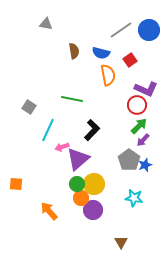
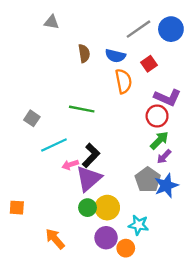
cyan line: (48, 130) -> (54, 145), turned 40
black L-shape: (92, 130) -> (91, 155), moved
blue star: (145, 165) -> (166, 186), size x1.5
orange circle: (81, 198) -> (126, 248), moved
cyan star: (134, 198) -> (139, 225), moved

